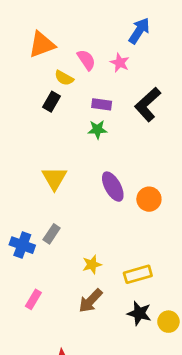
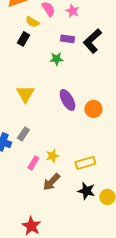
purple rectangle: (102, 104) -> (67, 39), moved
pink rectangle: (33, 299) -> (33, 163), moved

